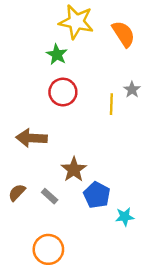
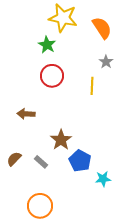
gray star: (132, 90) -> (106, 62), moved
brown arrow: (31, 138) -> (26, 114), size x0.7

